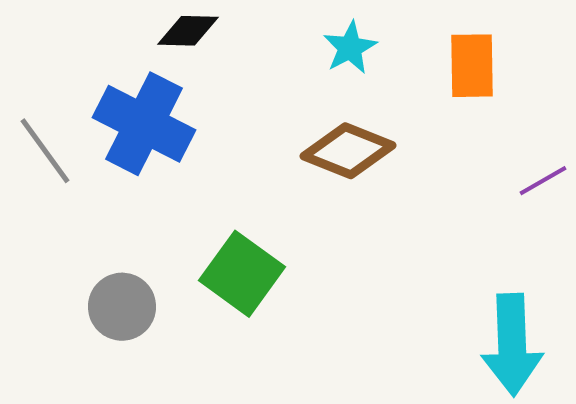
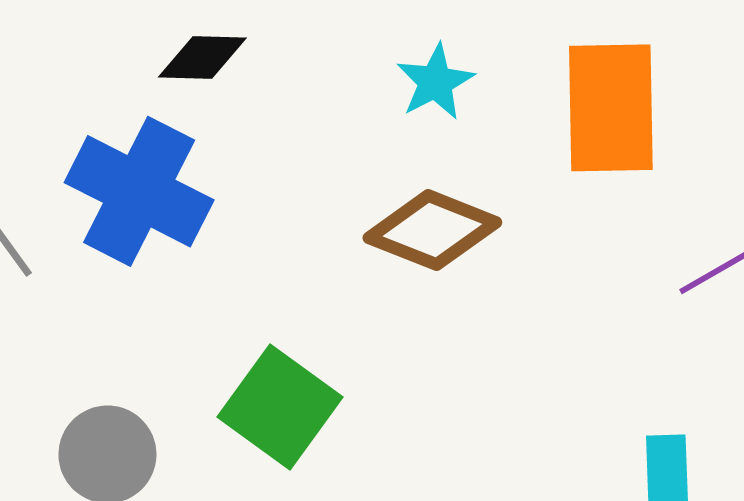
orange rectangle: (472, 66) -> (611, 108), size x1.4

